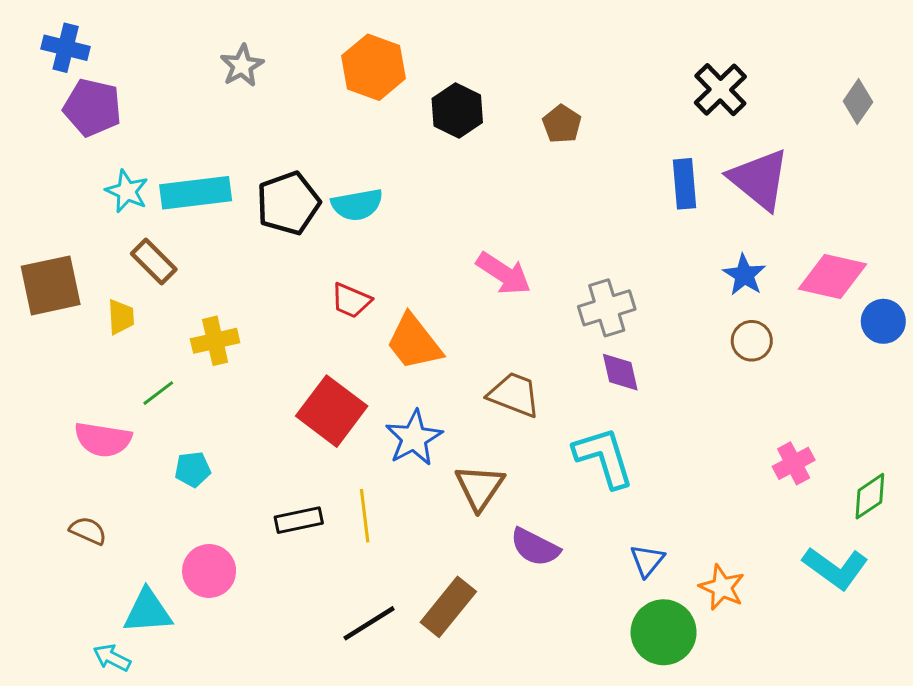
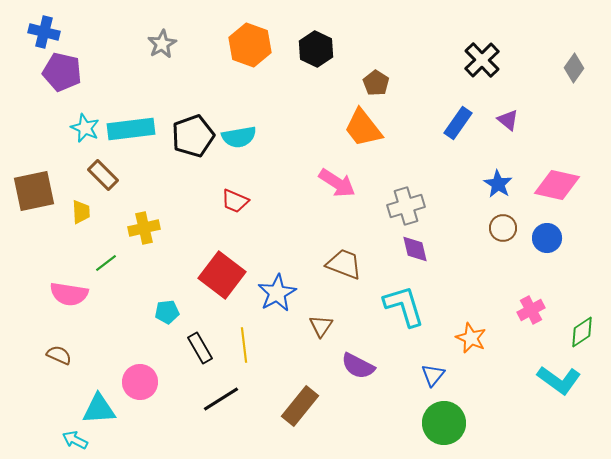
black hexagon: (457, 111) -> (316, 49), moved
purple triangle: (759, 179) -> (508, 120), size x0.5
blue rectangle: (684, 184) -> (458, 123), turned 40
blue circle: (883, 321) -> (547, 238), moved
orange trapezoid: (414, 342) -> (363, 128), moved
cyan pentagon: (193, 469) -> (167, 312), moved
brown triangle: (480, 487) -> (321, 326), size x0.7
black rectangle: (299, 520) -> (200, 348), turned 72
orange star: (722, 587) -> (471, 338), moved
black line: (369, 623) -> (221, 399), moved

